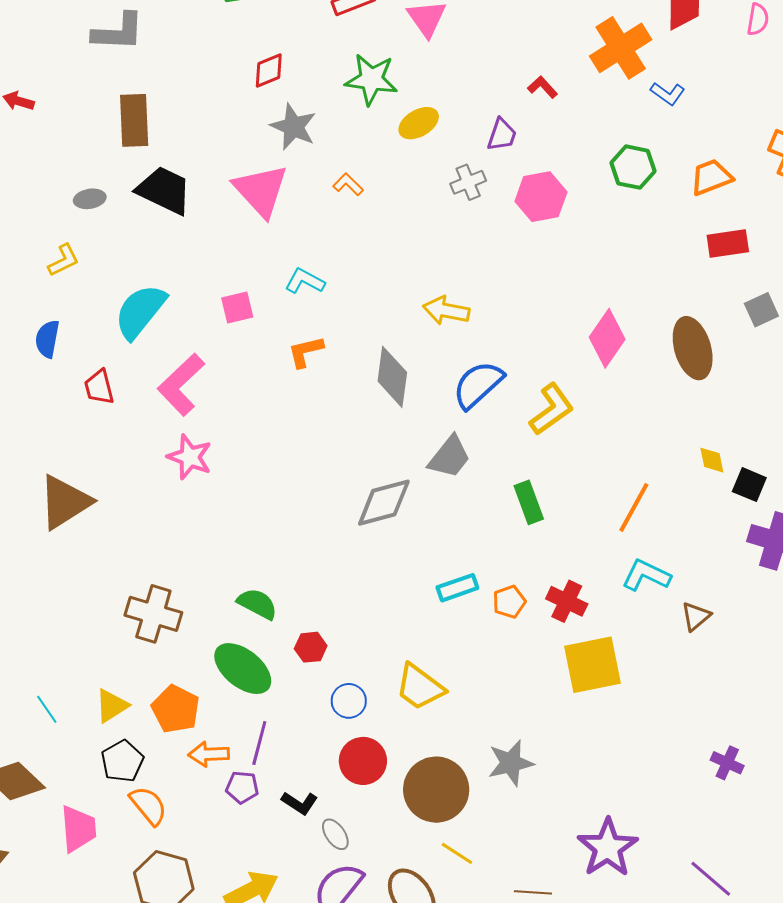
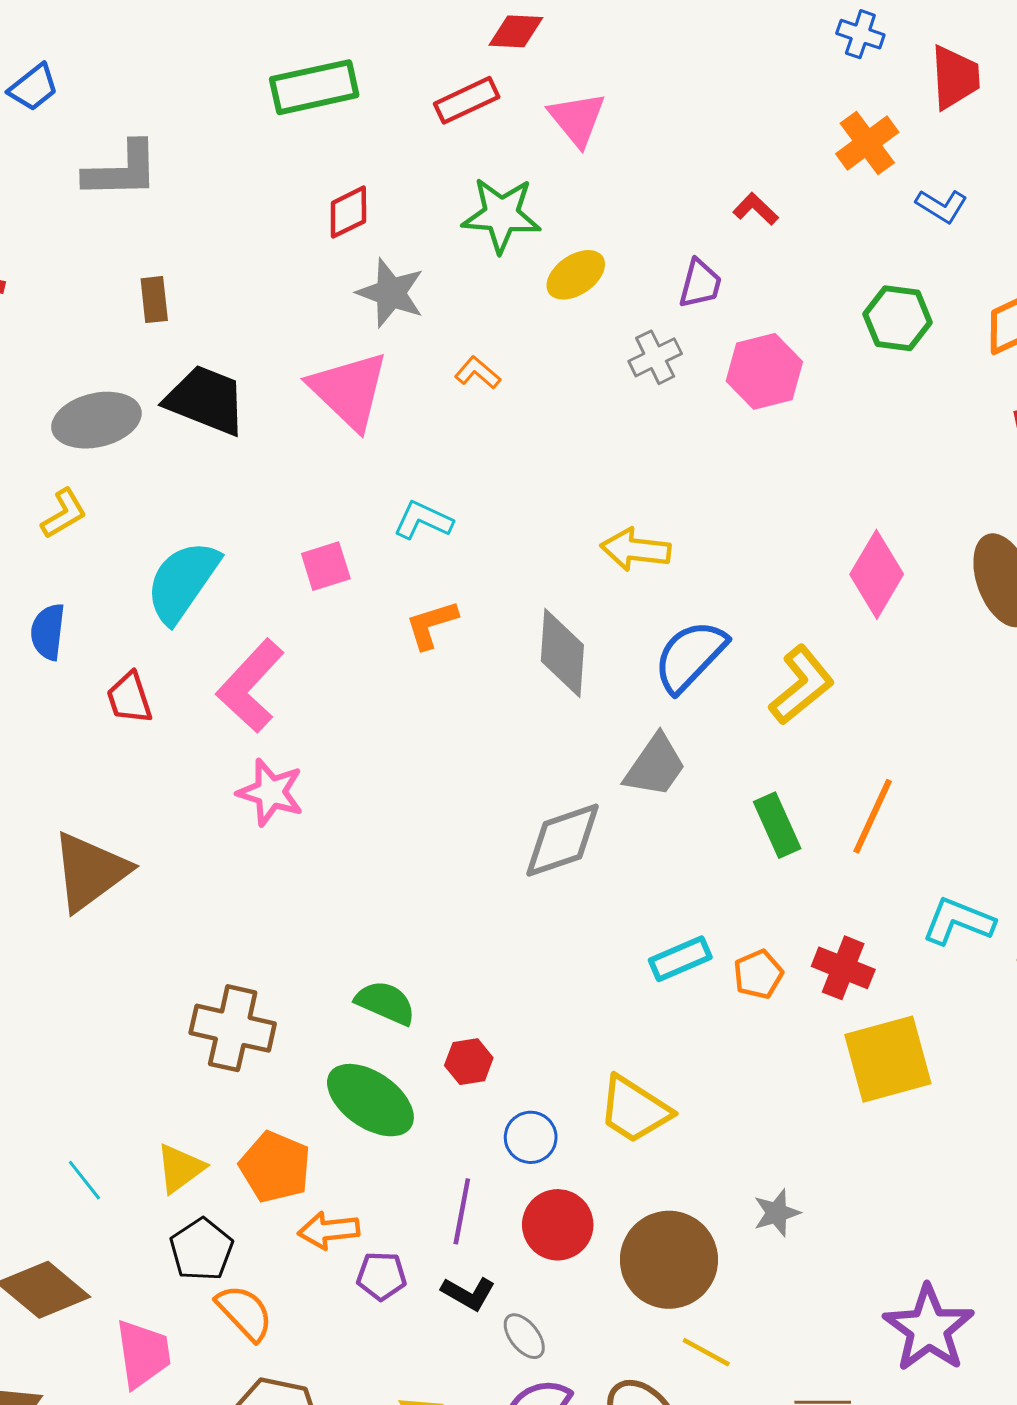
orange cross: (621, 48) -> (867, 143), size x0.7
brown rectangle: (134, 120) -> (154, 300), size x0.6
gray ellipse: (90, 199) -> (96, 420), size x1.8
orange line: (634, 507) -> (873, 816), moved
purple line: (259, 743) -> (462, 1211), moved
gray star: (511, 763) -> (777, 1213), size x0.7

